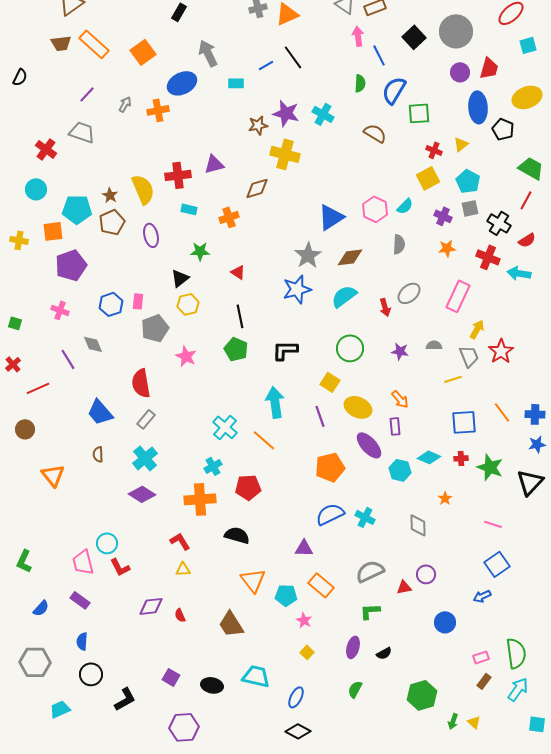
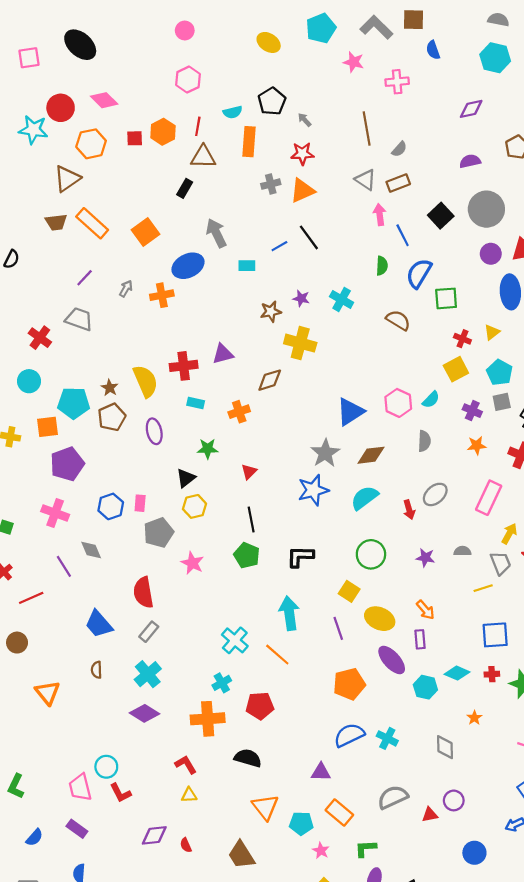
purple star: (286, 113) -> (301, 298), size x0.6
red triangle: (238, 272) -> (249, 472), turned 42
pink cross: (60, 310) -> (55, 513), size x1.4
green L-shape: (370, 611) -> (366, 848), moved

